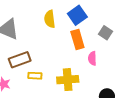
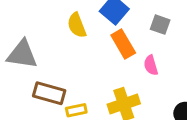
brown rectangle: (20, 60) -> (49, 93), turned 50

